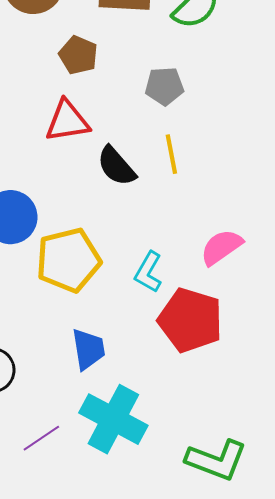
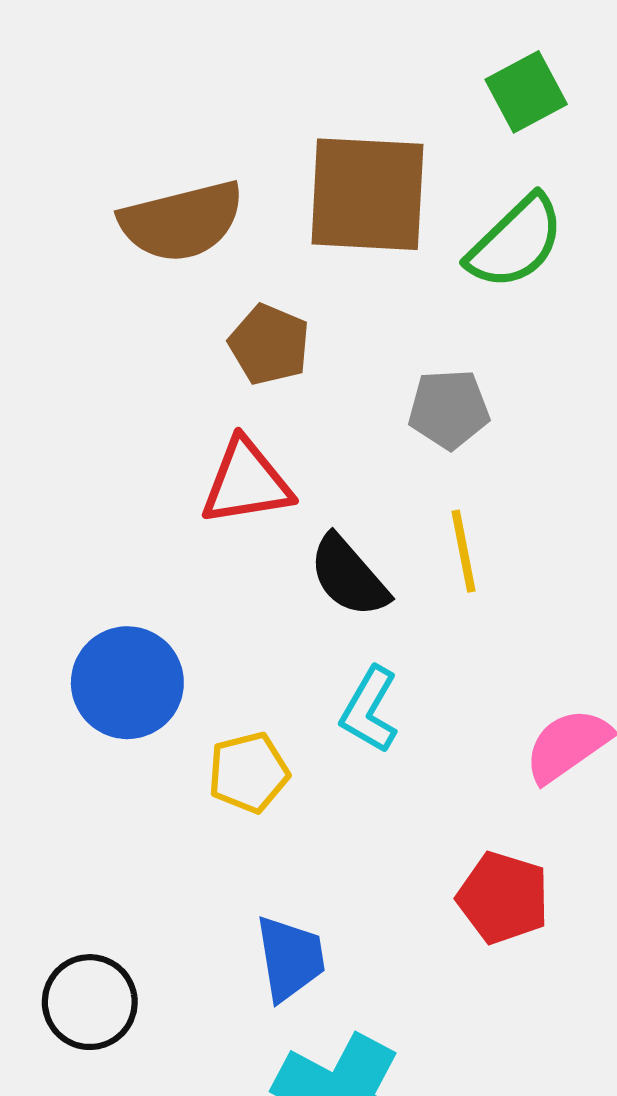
yellow pentagon: (68, 260) -> (248, 772), size x0.6
cyan L-shape: (148, 272) -> (370, 710), moved
red pentagon: (190, 320) -> (503, 898), size x0.7

